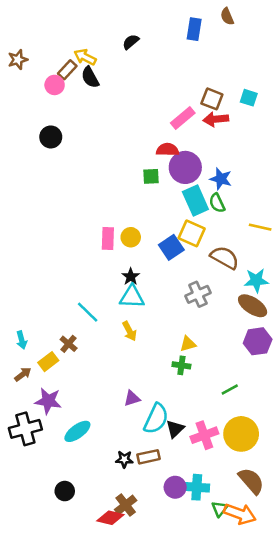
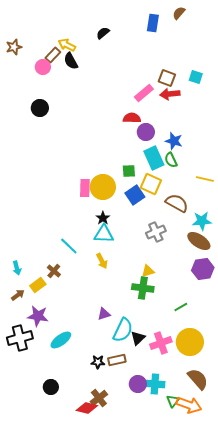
brown semicircle: (227, 16) -> (179, 13), turned 64
purple circle: (185, 167) -> (146, 132), size x0.7
green square: (151, 176) -> (129, 171), moved
yellow circle: (131, 237) -> (103, 187), size x1.6
green cross: (181, 365) -> (143, 288), size x1.5

